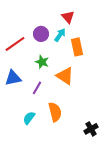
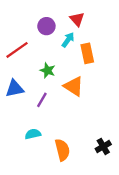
purple circle: (41, 34) -> (46, 26), moved
orange semicircle: (55, 112) -> (62, 150), moved
cyan semicircle: (29, 118) -> (33, 134), turned 40

